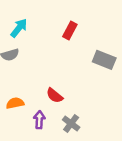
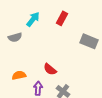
cyan arrow: (19, 28) -> (33, 19), moved

